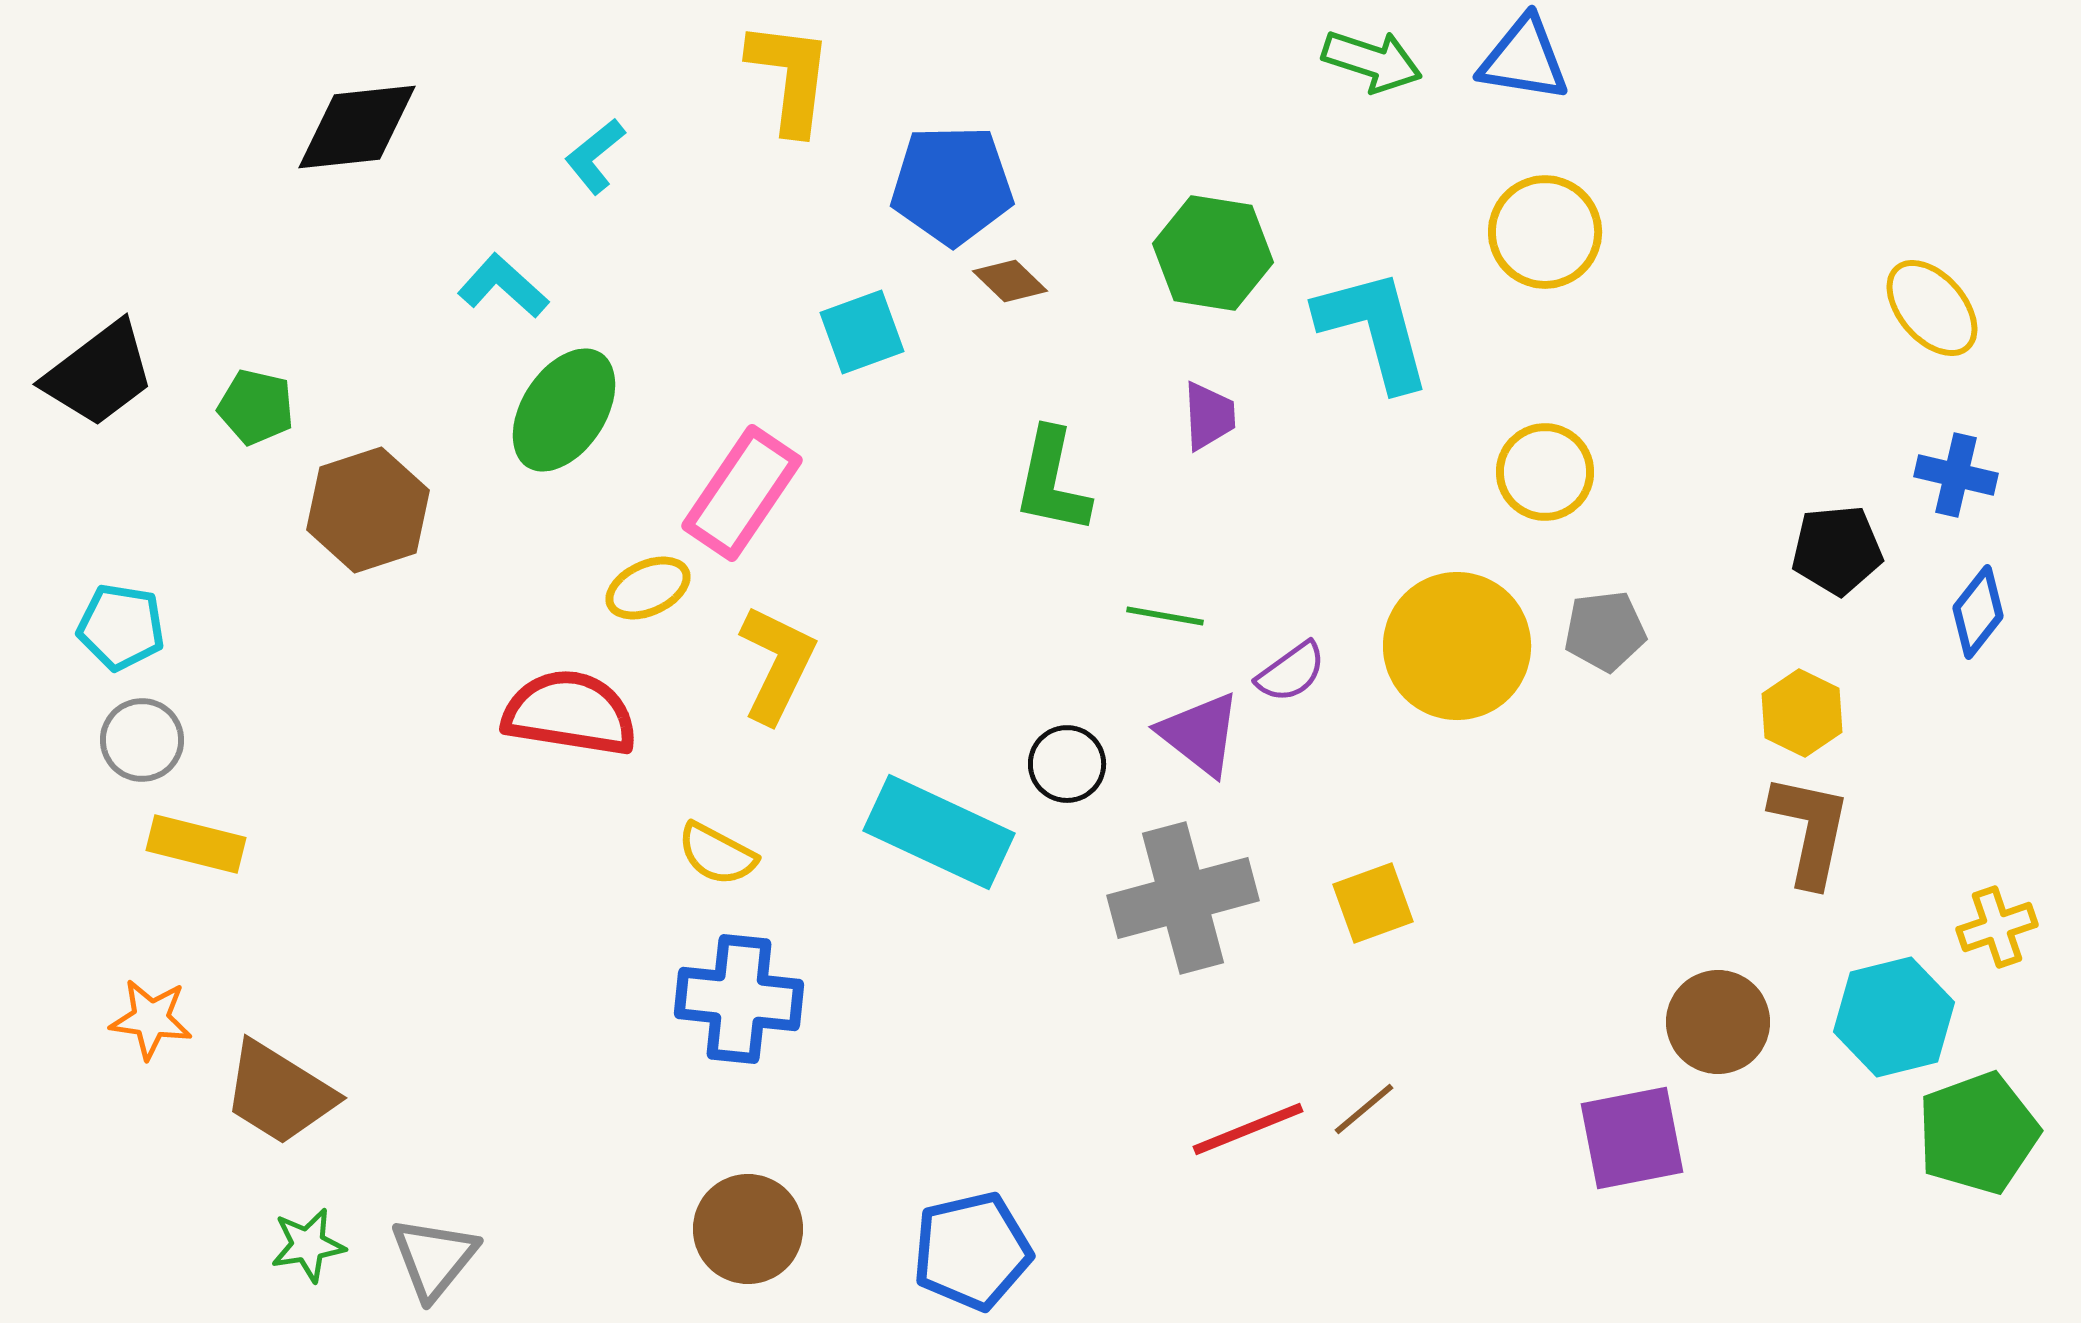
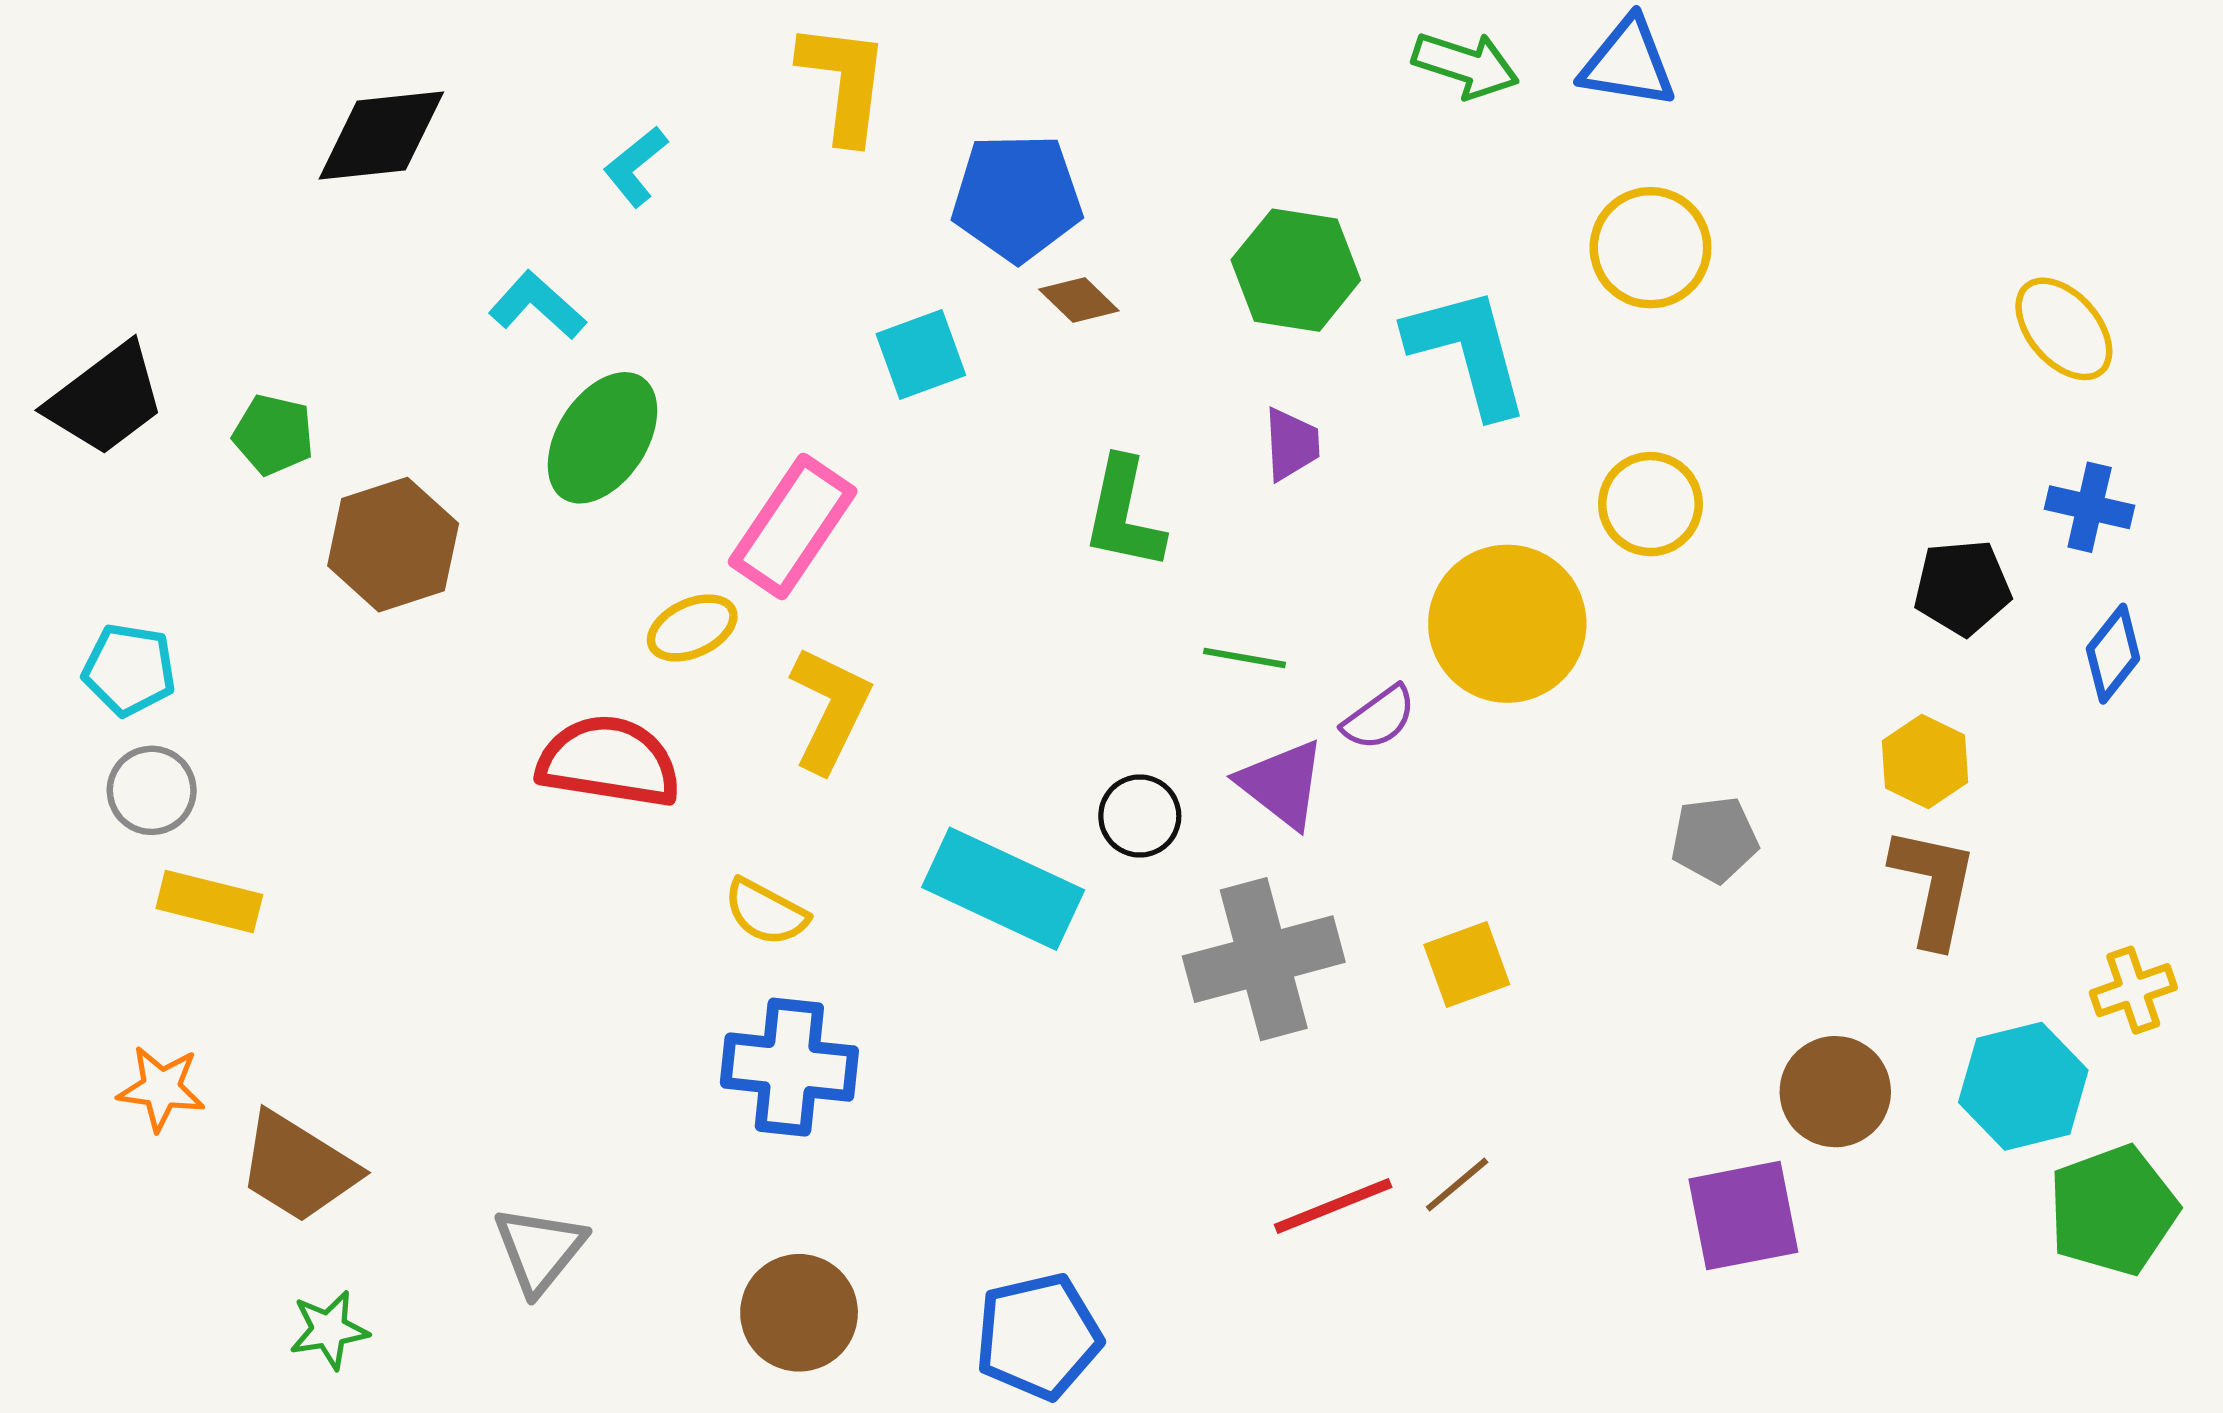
gray pentagon: (1605, 631) -> (1715, 840), moved
yellow circle: (1457, 646) -> (1507, 624), moved
gray triangle: (434, 1258) -> (539, 1250), moved

